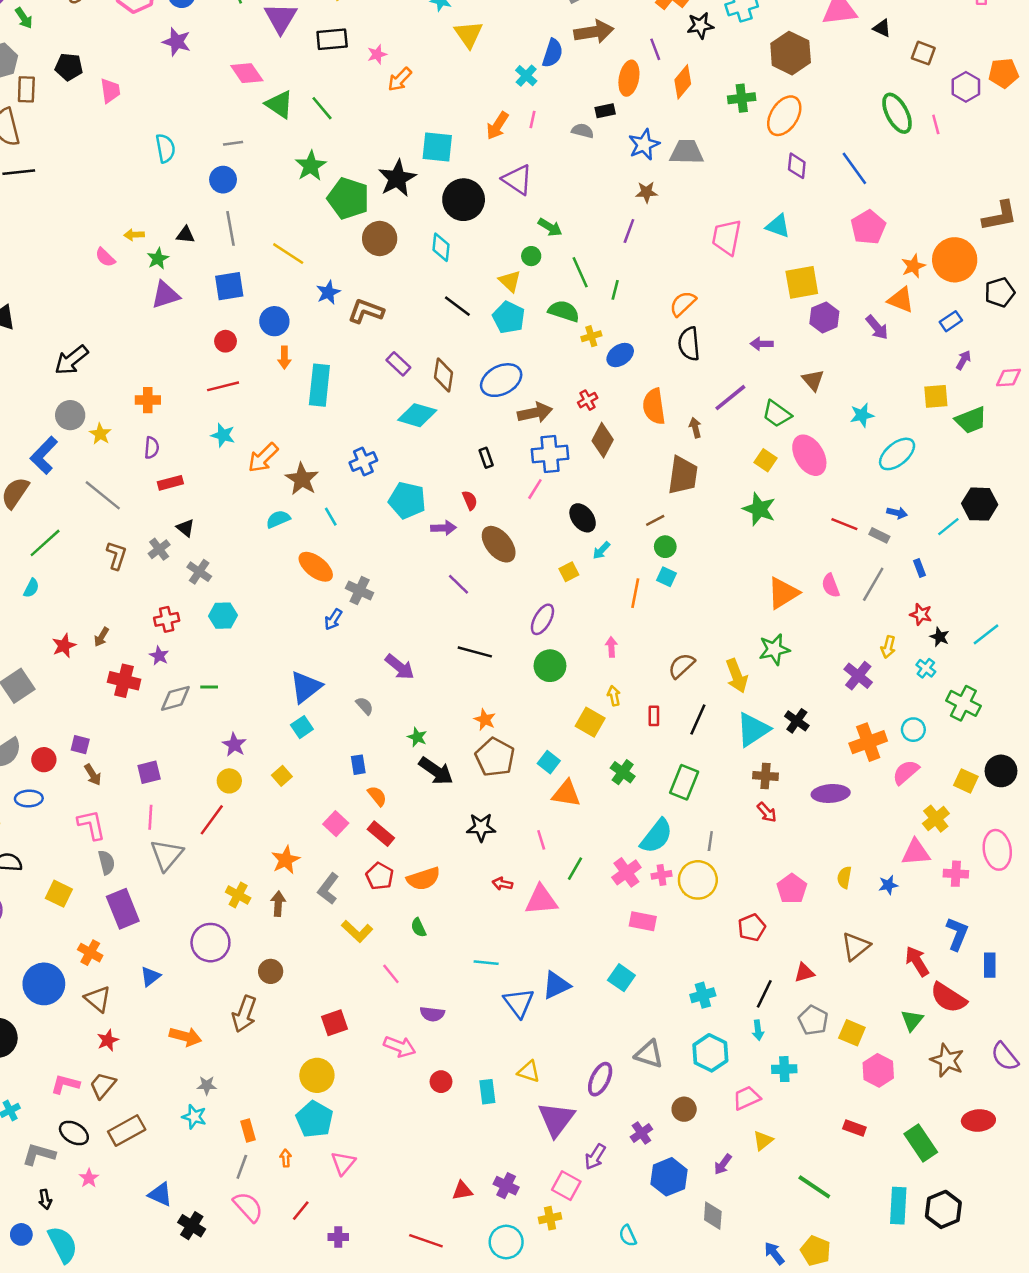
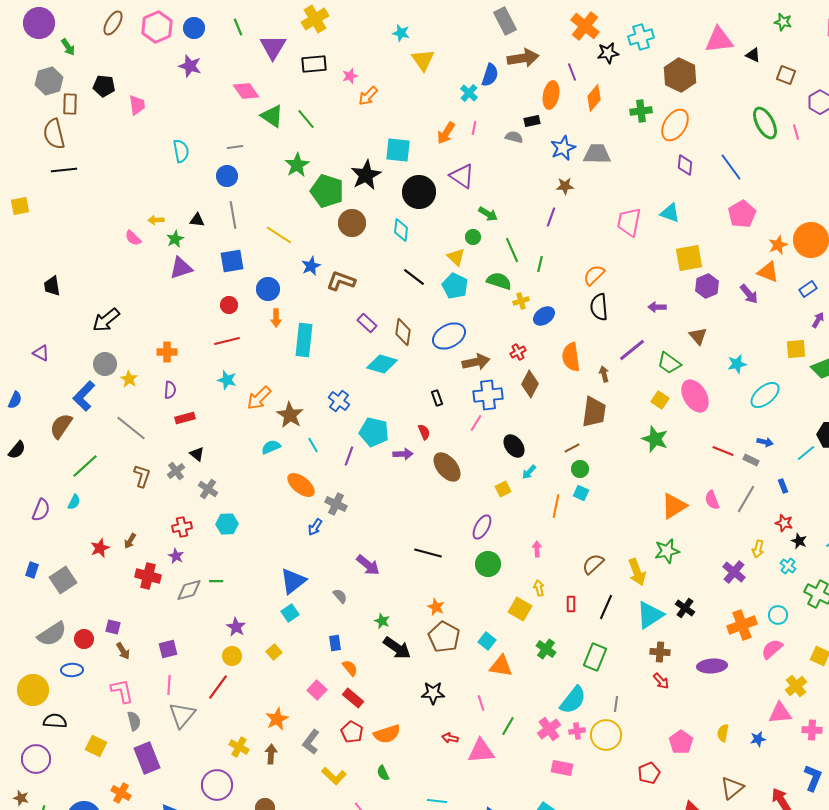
blue cross: (363, 461) -> (339, 401), turned -30
purple line: (459, 584) -> (349, 456), moved, turned 66

